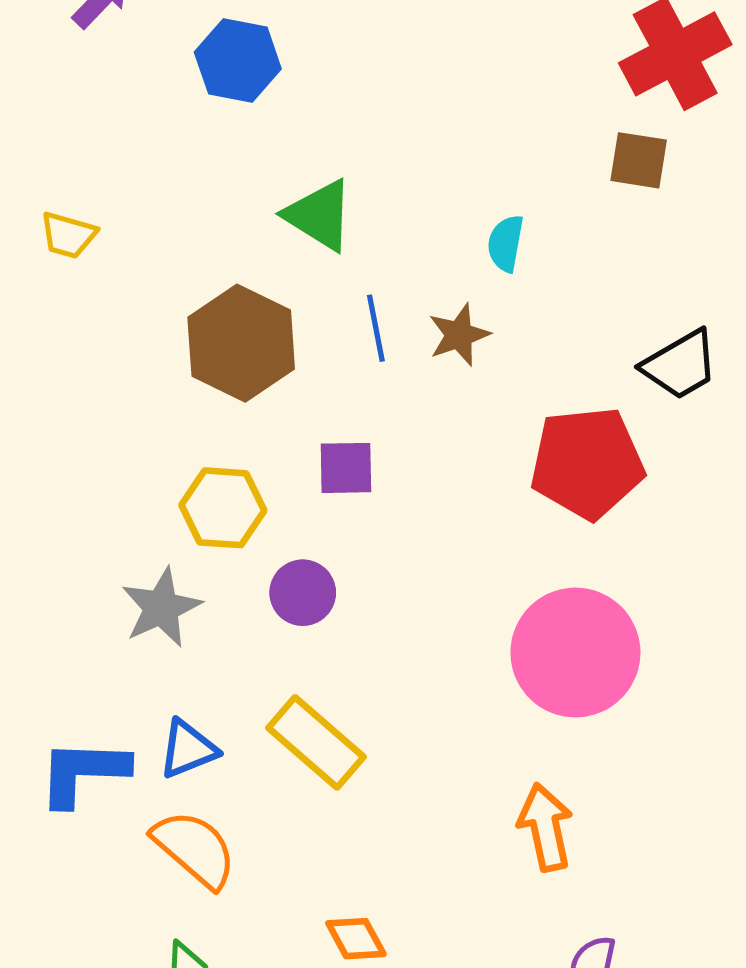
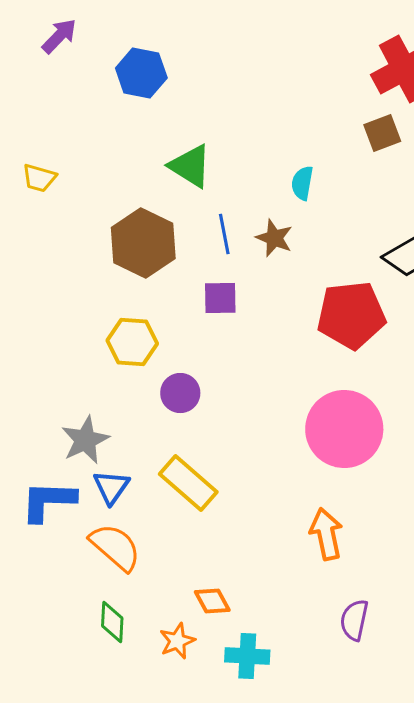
brown square: (639, 160) -> (382, 133), turned -30
brown star: (459, 335) -> (274, 238), turned -30
purple square: (346, 468) -> (220, 298), moved
gray star: (161, 608) -> (85, 440), moved
blue triangle: (188, 749) -> (111, 487), turned -33

